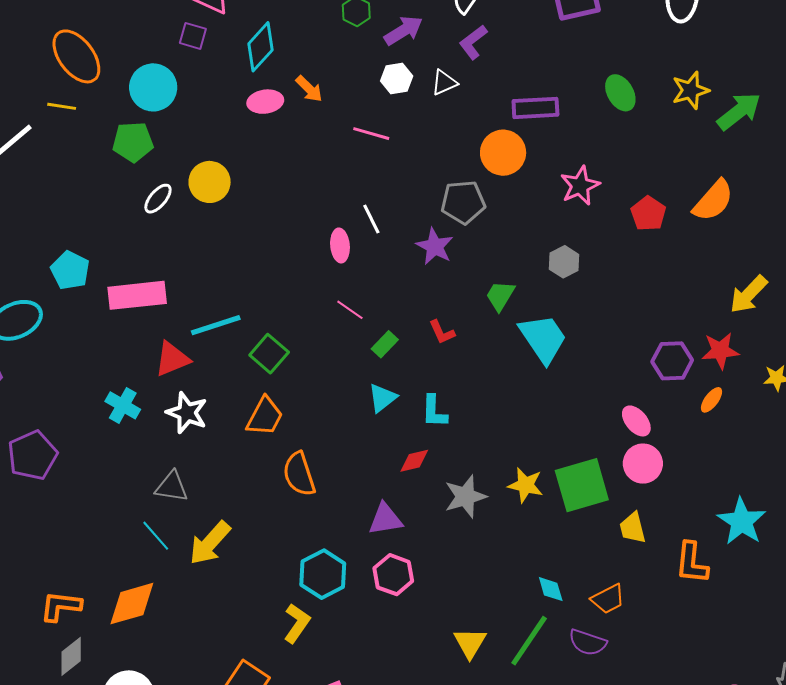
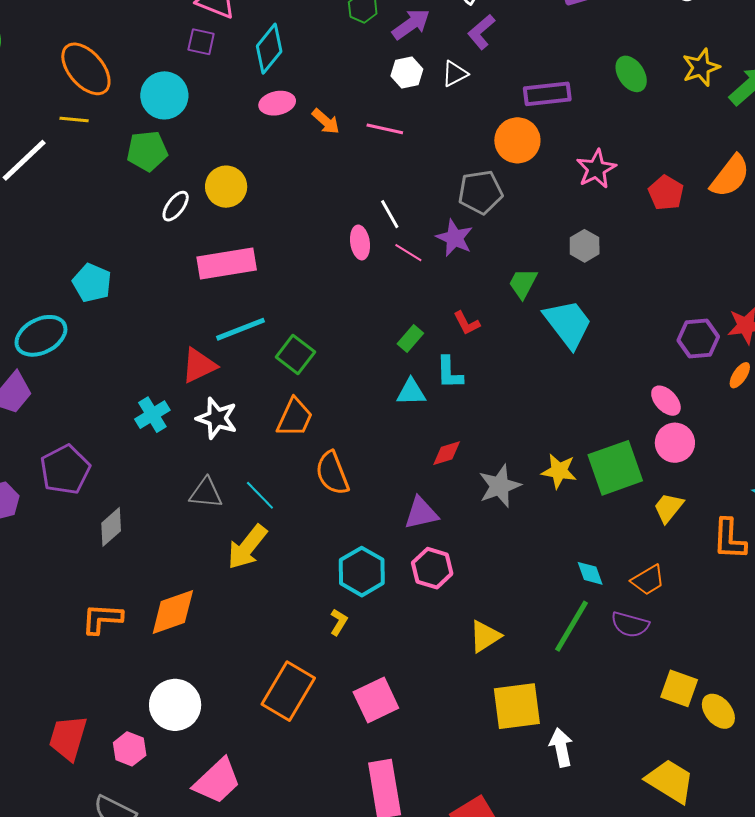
orange arrow: (309, 89) -> (326, 121), moved
pink rectangle: (137, 295) -> (227, 264), moved
pink line: (350, 310) -> (408, 253), moved
cyan triangle: (382, 398) -> (411, 392), turned 40
cyan cross: (123, 405) -> (152, 415), turned 32
cyan L-shape: (434, 411) -> (449, 373), moved
yellow trapezoid: (633, 528) -> (668, 508), turned 56
cyan line: (156, 536) -> (260, 495), moved
yellow L-shape: (297, 623) -> (339, 622), size x0.7
yellow triangle: (470, 643) -> (485, 636), moved, turned 30
gray diamond: (71, 656) -> (111, 527), moved

